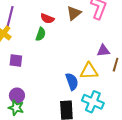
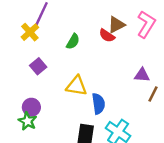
red semicircle: (47, 19) -> (107, 36), moved
purple square: (16, 60) -> (38, 66), turned 32
yellow triangle: (89, 71) -> (77, 86), moved

